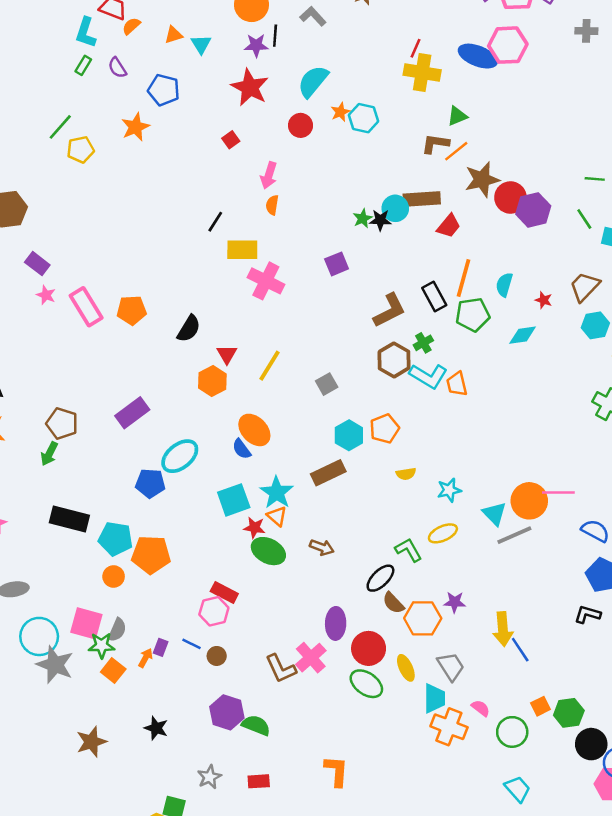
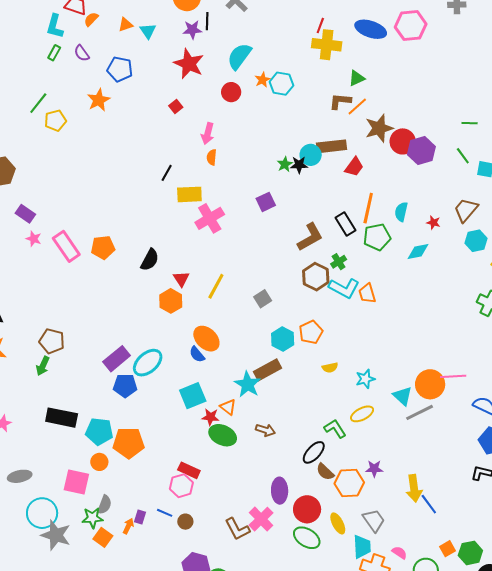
pink hexagon: (508, 45) -> (411, 26), moved
pink cross: (266, 281) -> (210, 218), turned 36
purple rectangle: (132, 413) -> (117, 359), moved
cyan star: (277, 493) -> (248, 384), moved
pink square: (86, 623) -> (76, 482), moved

